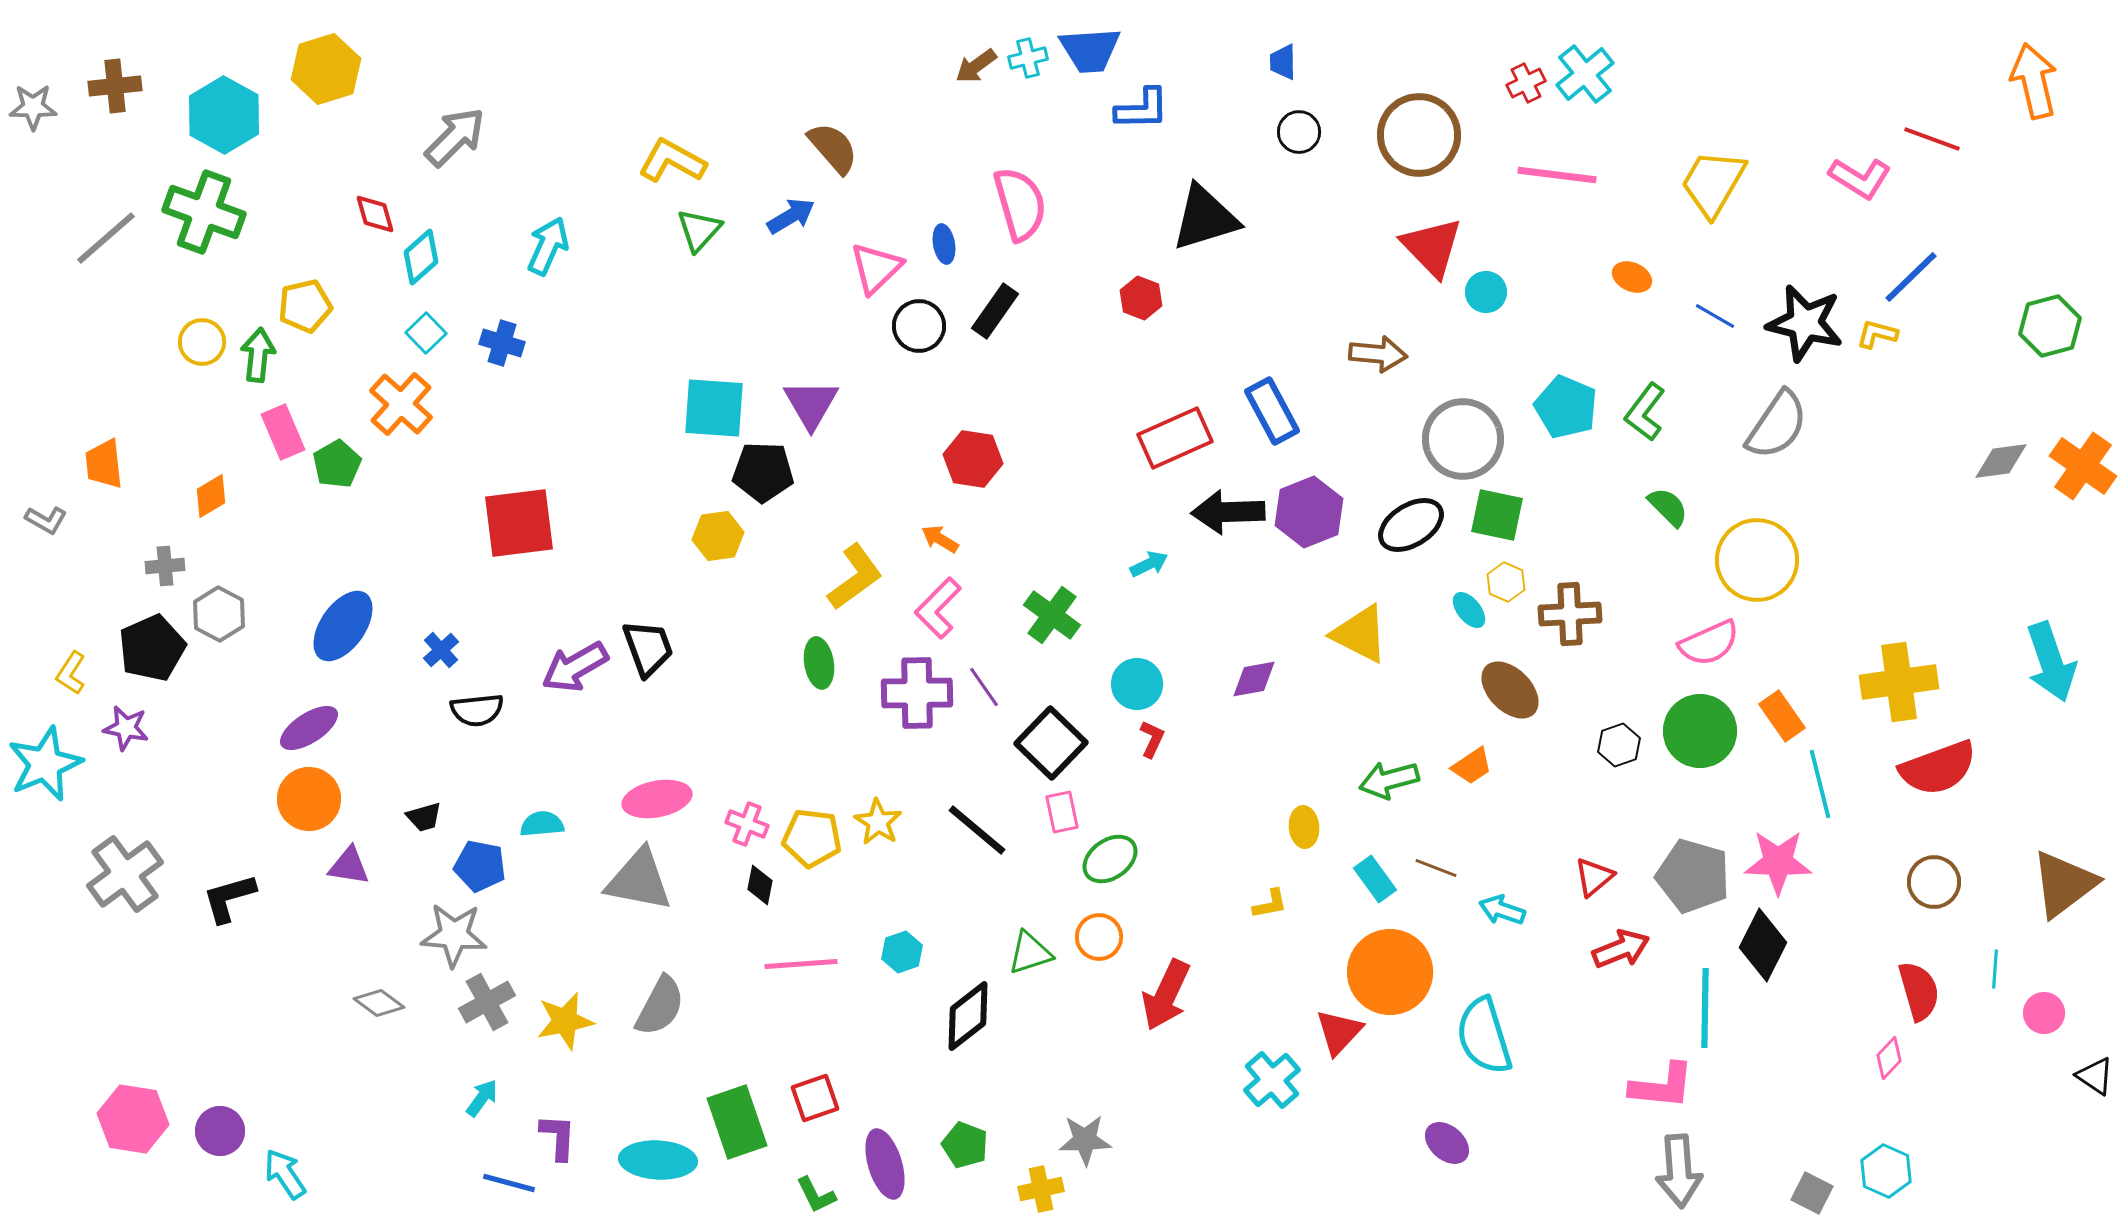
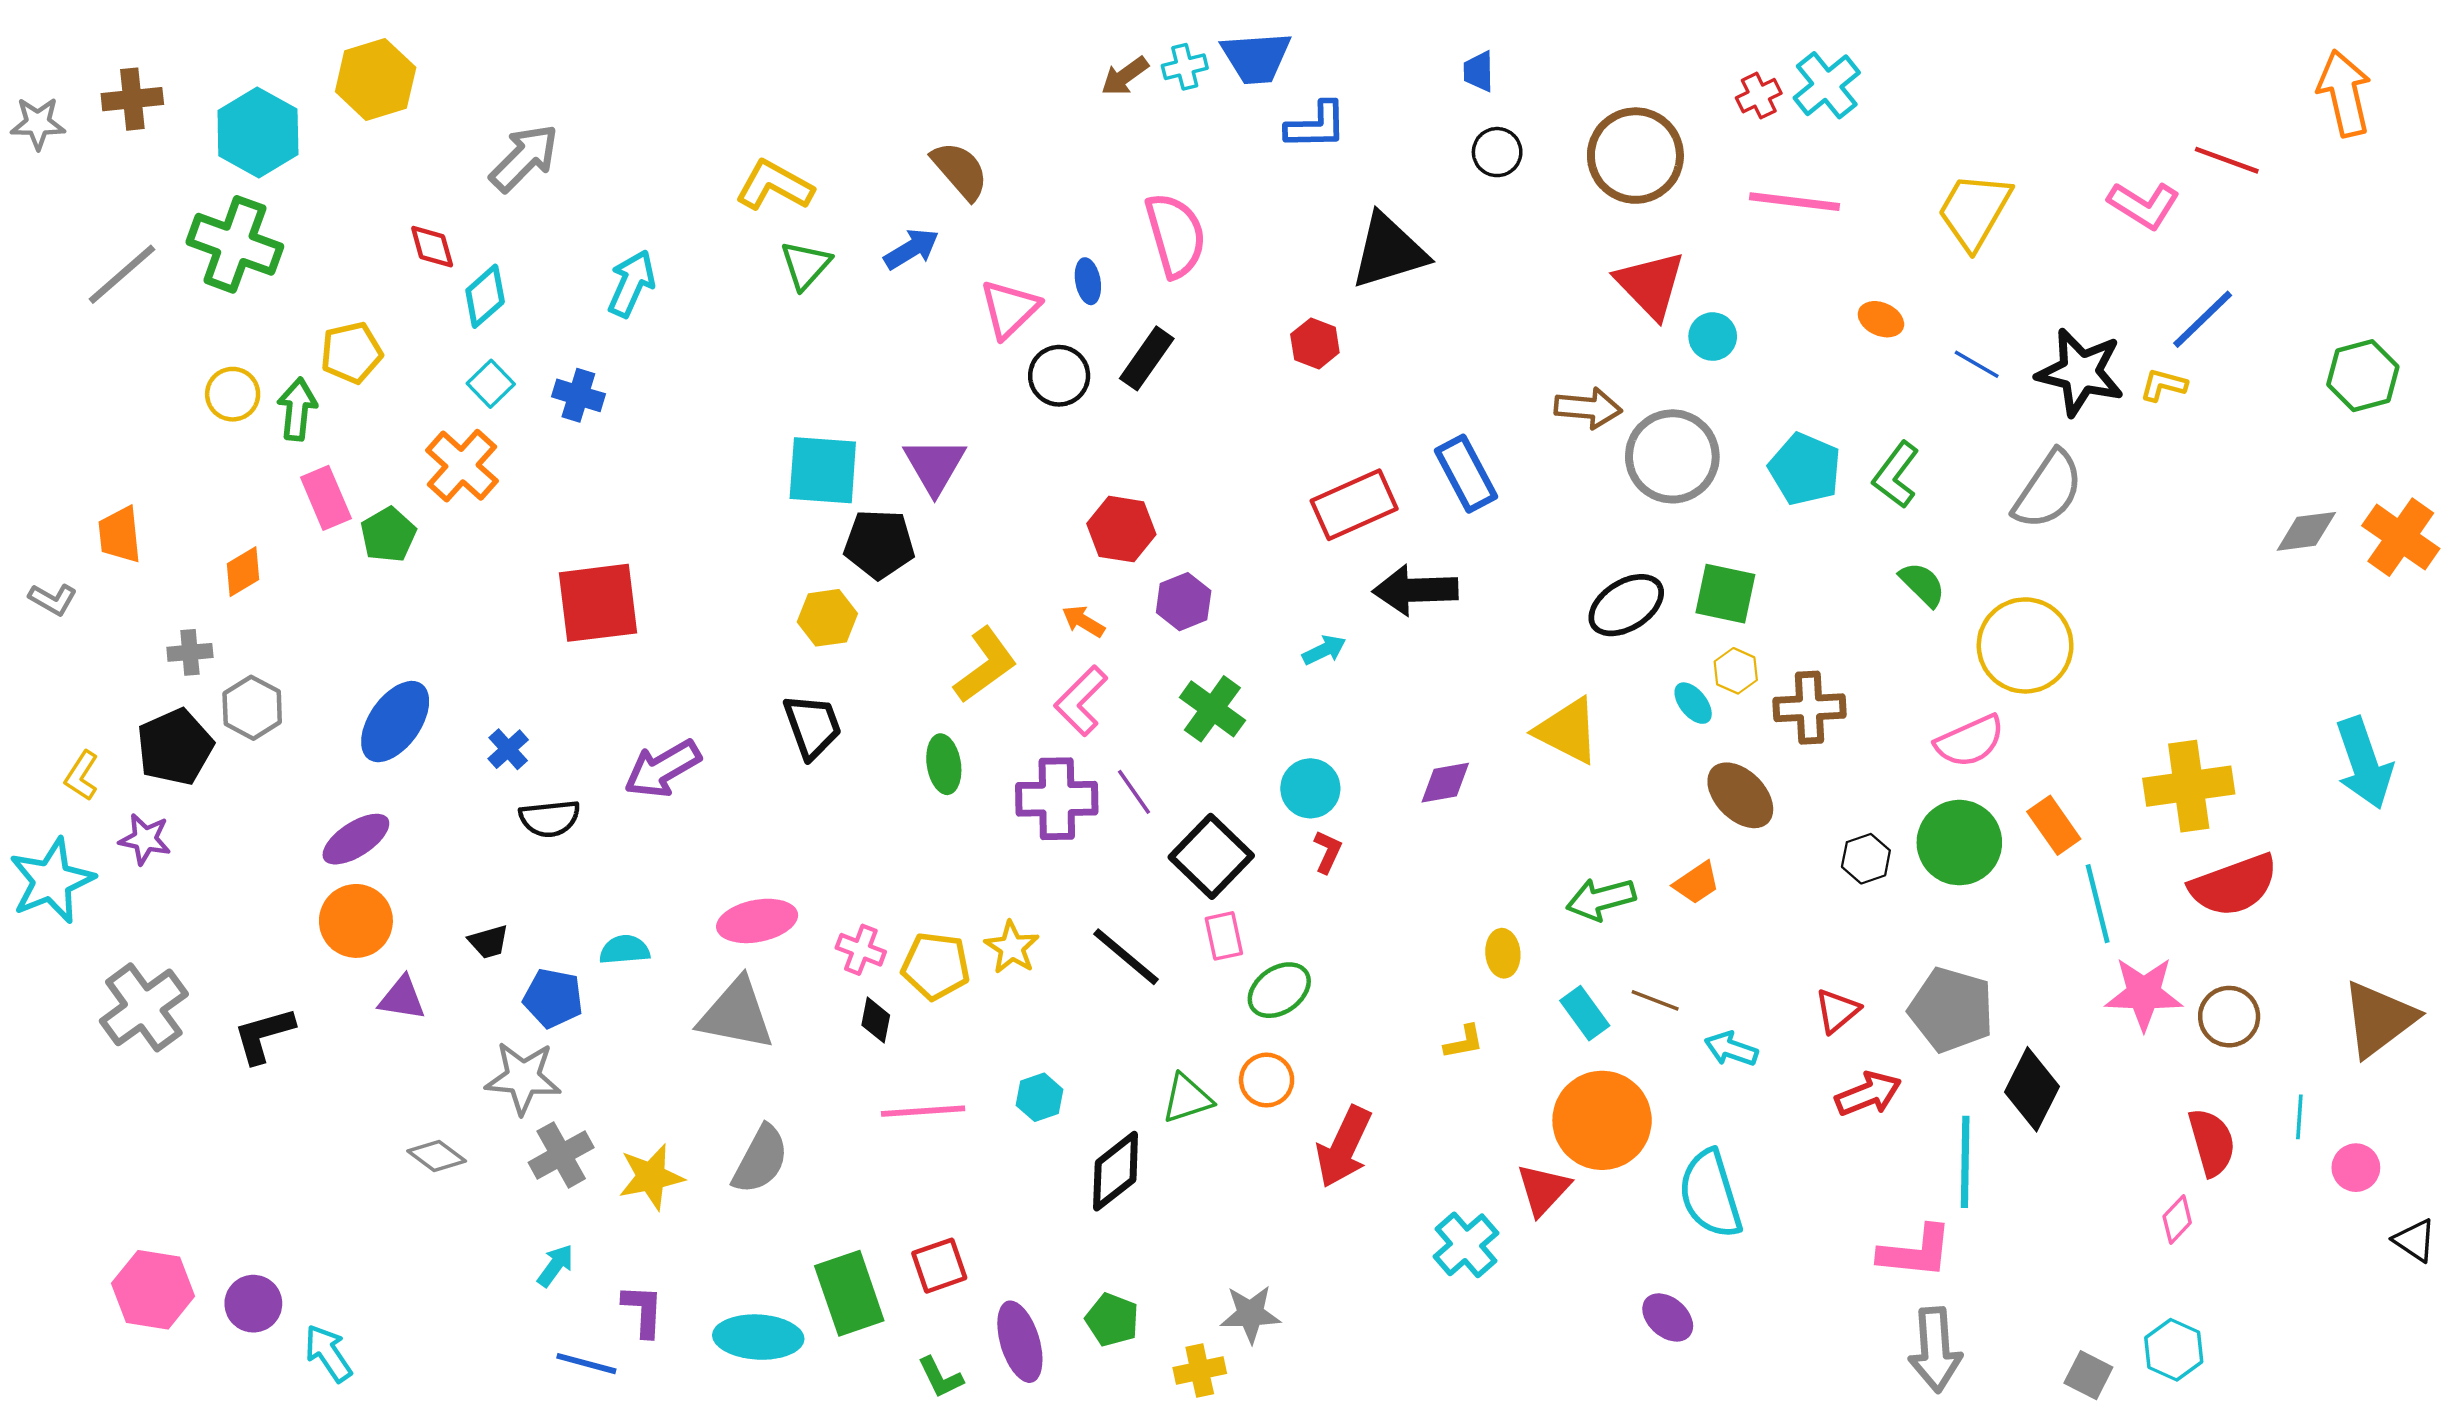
gray circle: (1463, 439) -> (1672, 456), moved
purple hexagon: (1309, 512) -> (1184, 602), moved, size x0.7
black trapezoid: (648, 648) -> (812, 726), moved
pink star: (1778, 862) -> (2144, 994), moved

